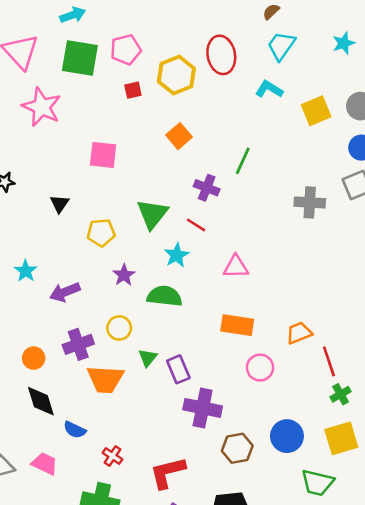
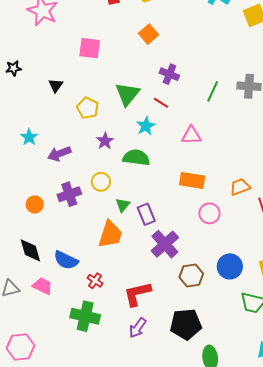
green line: (243, 161) -> (213, 91), moved
yellow pentagon: (101, 233) -> (88, 108), turned 30
orange trapezoid: (105, 379) -> (110, 234), moved, turned -76
black diamond: (41, 401) -> (30, 250), moved
purple cross: (203, 408) -> (165, 244), turned 36
blue semicircle: (75, 430) -> (66, 260), size x1.4

